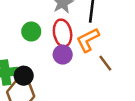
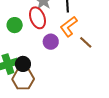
green circle: (31, 32) -> (15, 25), moved
red ellipse: (63, 33) -> (37, 18), moved

